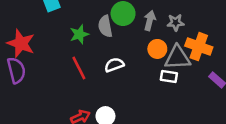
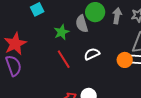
red star: (21, 43) -> (15, 44), turned 30
orange circle: (157, 49) -> (125, 60), moved

